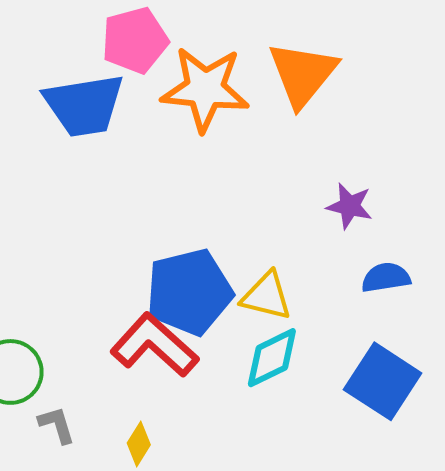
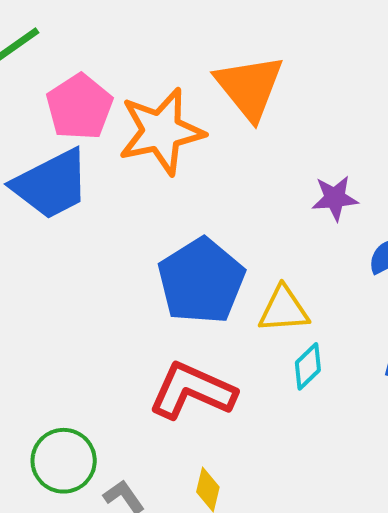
blue pentagon: (189, 292) -> (201, 281), moved
cyan diamond: (272, 358) -> (308, 366), size x0.7

